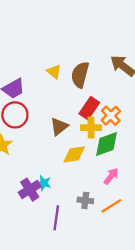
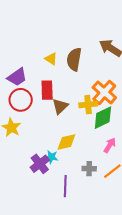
red rectangle: (89, 108) -> (47, 90), moved, turned -30
orange cross: (111, 116) -> (104, 92), size x1.4
yellow diamond: (74, 154) -> (66, 142), moved

